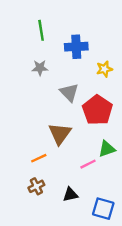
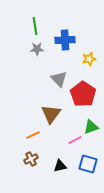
gray star: (40, 68) -> (37, 49), moved
blue square: (103, 209) -> (88, 164), moved

